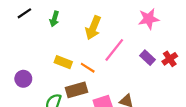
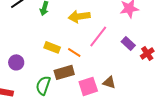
yellow arrow: (93, 28) -> (79, 16), turned 60
red cross: (170, 59) -> (147, 53), moved

